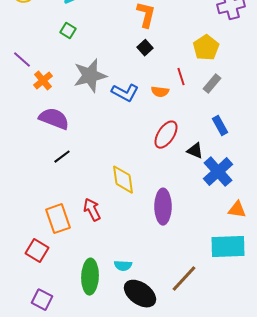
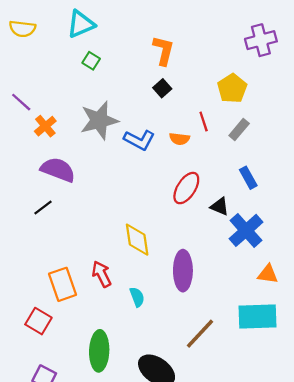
green square: (68, 31) -> (91, 61), moved
black line: (62, 157) -> (43, 208), moved
cyan semicircle: (123, 266) -> (137, 297), moved, turned -114
brown line: (184, 279) -> (200, 334), moved

